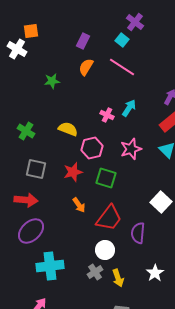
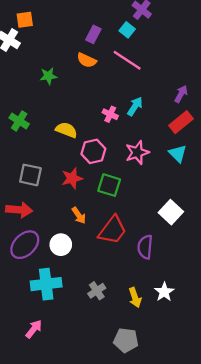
purple rectangle: (83, 41) -> (93, 34), moved
orange semicircle: (86, 67) -> (87, 60), turned -96
green cross: (26, 131) -> (19, 121), moved
white circle: (105, 250) -> (61, 245), moved
yellow arrow: (118, 278) -> (135, 298), moved

